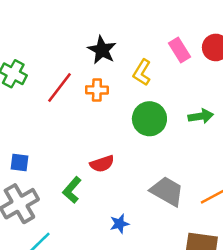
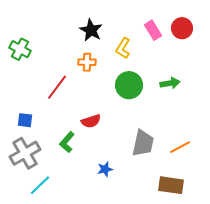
red line: (59, 87) -> (57, 87), moved
gray trapezoid: (167, 191) -> (143, 143), turned 72

